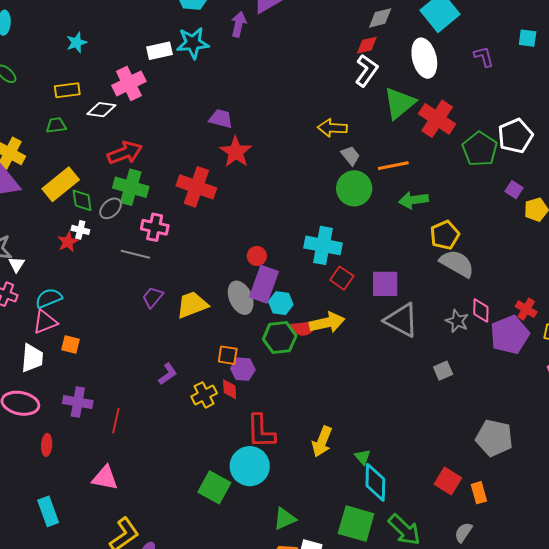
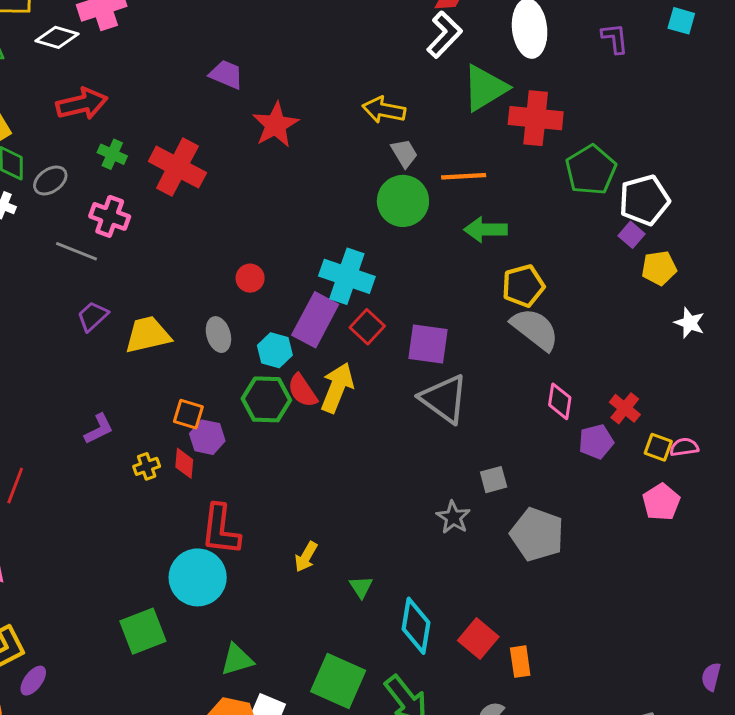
red cross: (437, 119) -> (536, 118), turned -36
white pentagon: (515, 136) -> (644, 200), moved
red star: (236, 152) -> (276, 125), moved
green cross: (131, 187) -> (112, 154), moved, size x0.6
purple rectangle: (264, 284) -> (315, 320), moved
gray ellipse: (241, 298) -> (218, 335), size x0.7
gray star: (457, 321) -> (453, 517), moved
yellow arrow: (327, 323) -> (337, 388), turned -64
red semicircle: (304, 328) -> (302, 391), turned 55
purple pentagon: (510, 335) -> (596, 442), size x0.6
yellow cross: (204, 395) -> (147, 466), size x0.7
gray pentagon: (494, 438) -> (537, 534), moved
yellow arrow: (322, 442) -> (306, 557), size x0.7
cyan diamond: (375, 482) -> (416, 626), moved
green square: (214, 487) -> (143, 631), moved, turned 32

